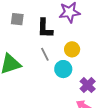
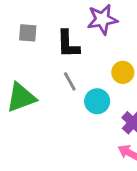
yellow circle: (72, 49) -> (123, 72), moved

